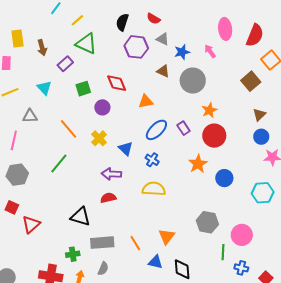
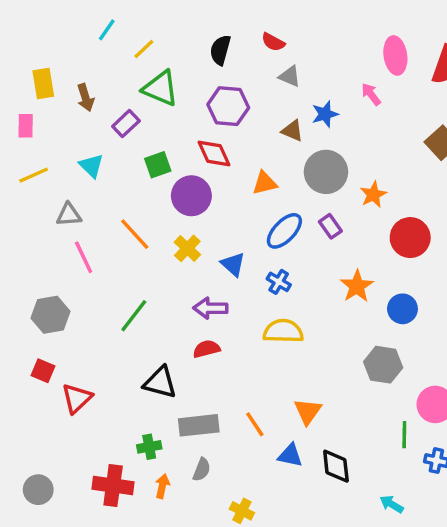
purple hexagon: (136, 47) -> (228, 106), moved
blue star: (182, 52) -> (325, 114), moved
gray circle: (193, 81) -> (326, 172), moved
purple circle: (102, 107) -> (191, 196), size x1.5
red circle: (214, 136) -> (410, 238), moved
pink line: (14, 140) -> (84, 257), moved, turned -36
green line: (59, 164) -> (134, 316), moved
gray hexagon: (207, 222) -> (383, 365), moved

